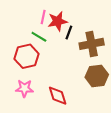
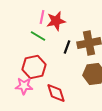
black line: (69, 33) -> (67, 47), moved
red hexagon: (27, 56) -> (34, 67), moved

